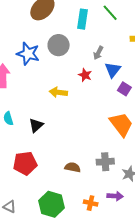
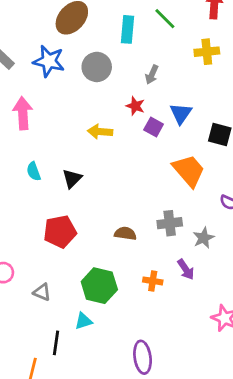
blue star: (28, 54) -> (49, 61), moved
blue triangle: (113, 70) -> (181, 114), moved
purple square: (124, 89) -> (154, 127), moved
purple arrow: (115, 196) -> (186, 269), turned 56

